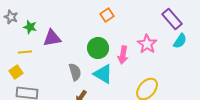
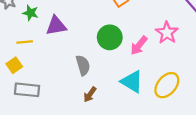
pink arrow: (123, 55) -> (139, 45), turned 30
cyan triangle: (103, 74) -> (132, 82), moved

